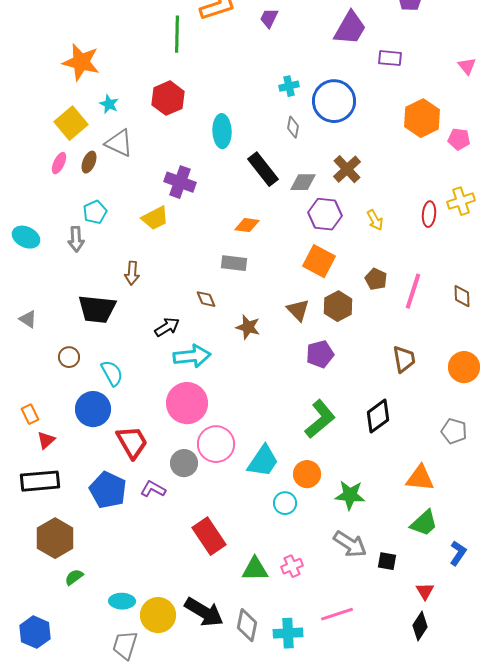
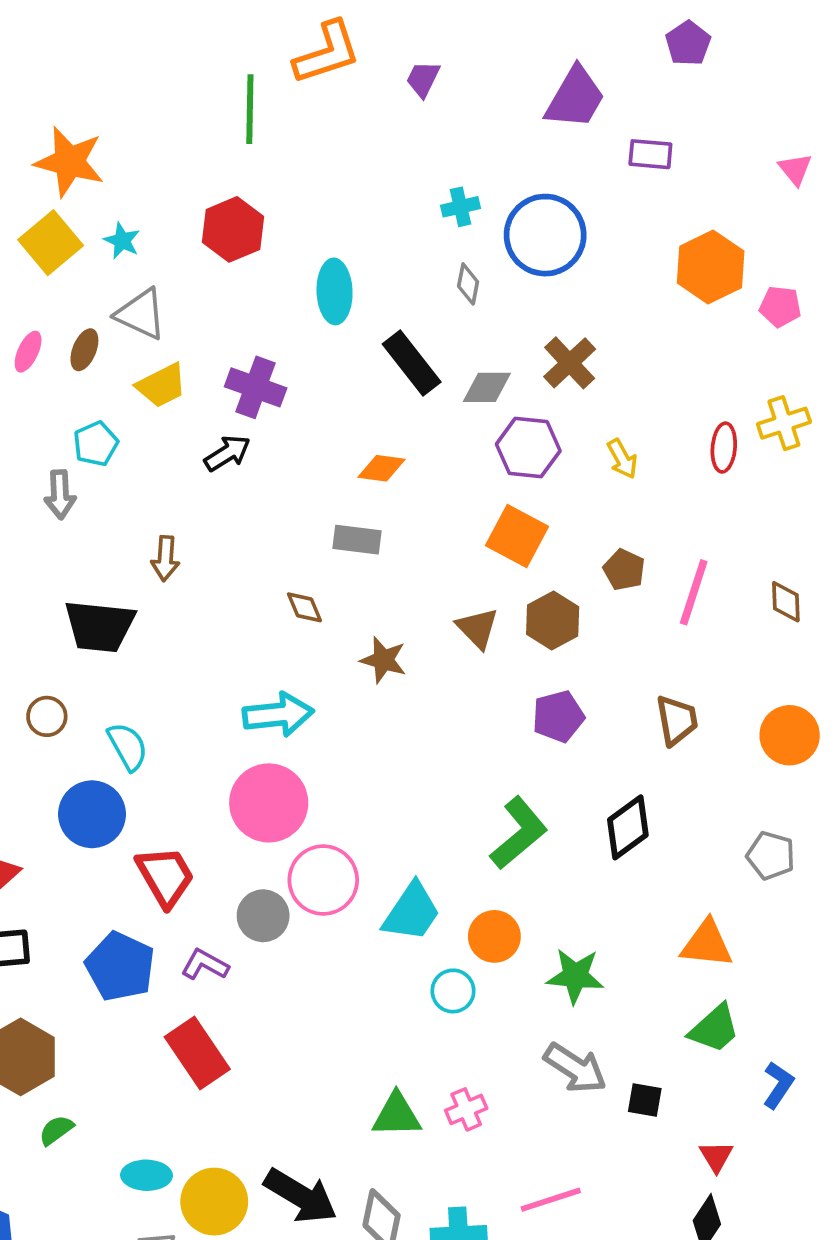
yellow square: (71, 123) -> (51, 243), moved
yellow trapezoid: (155, 218) -> (162, 385), moved
black arrow: (167, 327) -> (227, 453), moved
purple pentagon: (320, 354) -> (558, 716), moved
red rectangle: (209, 536) -> (197, 1053), moved

